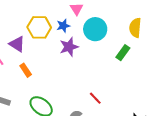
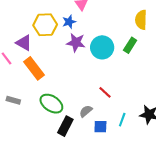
cyan circle: (95, 29) -> (102, 47), moved
purple star: (69, 47) -> (76, 43), turned 30
orange rectangle: (26, 70) -> (34, 68), size x1.6

